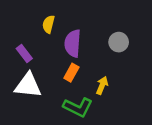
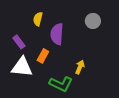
gray circle: (119, 42) -> (93, 21), moved
orange rectangle: (71, 73) -> (43, 56), moved

